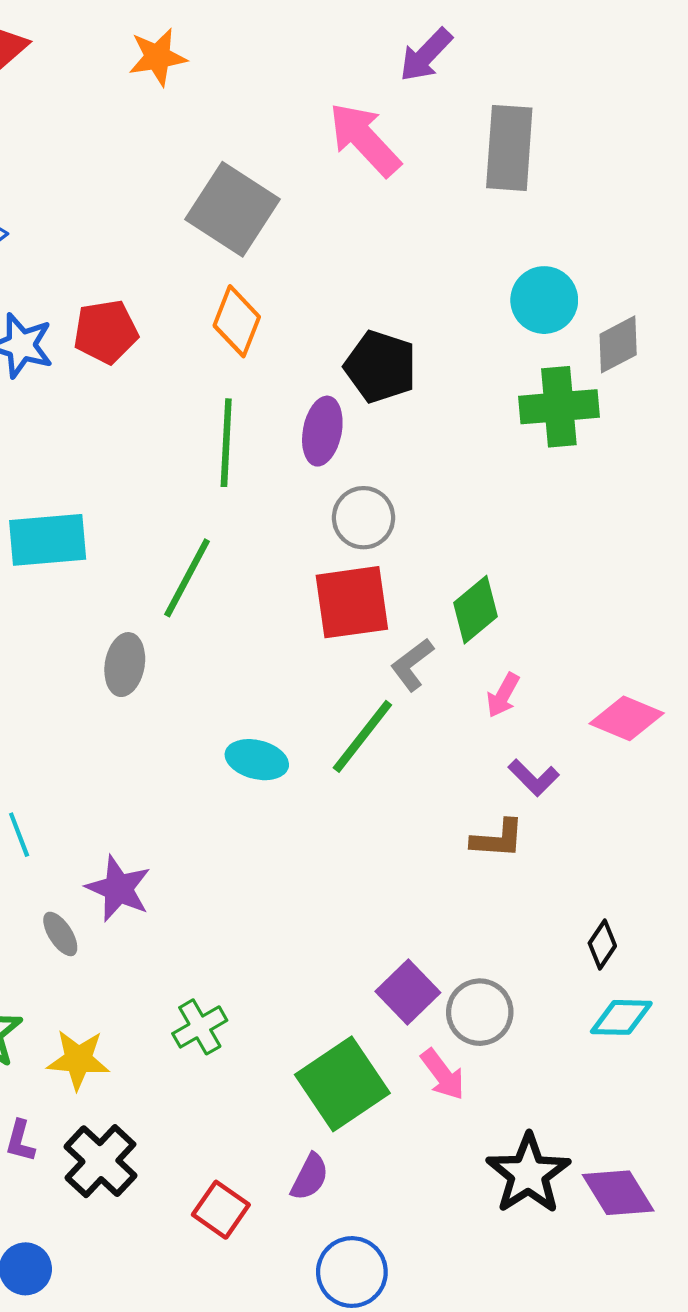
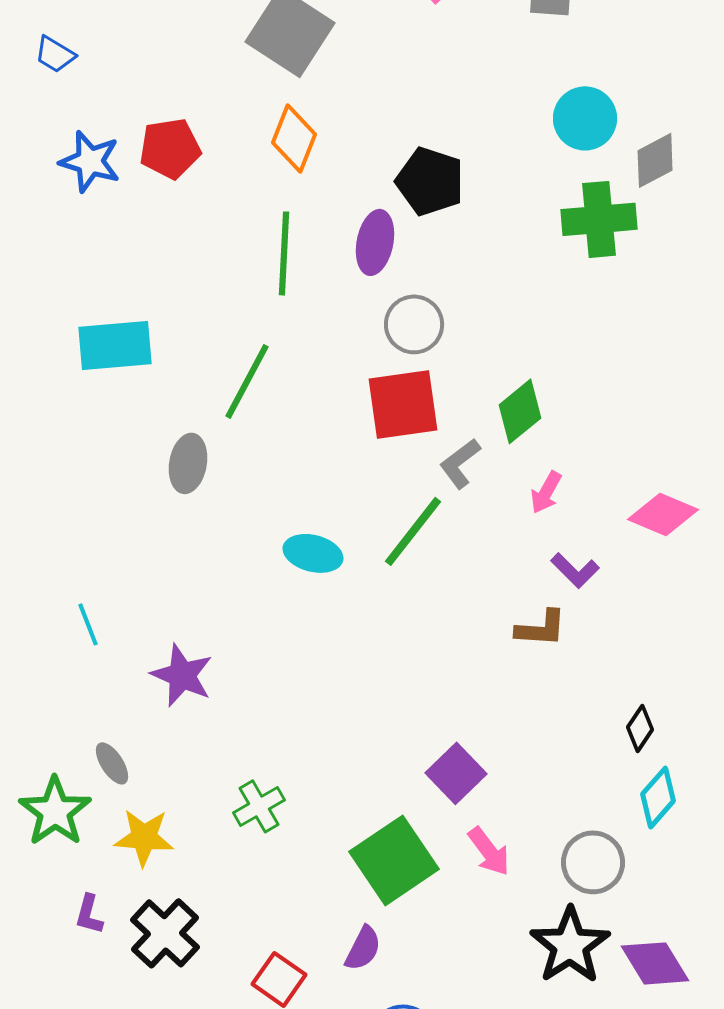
gray ellipse: (60, 934) -> (112, 763), moved
gray circle: (480, 1012) -> (593, 862), moved
cyan diamond: (621, 1017) -> (658, 797), turned -50

